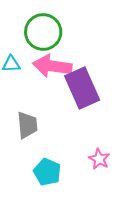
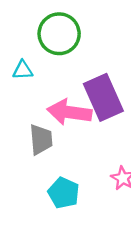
pink arrow: (52, 66) -> (69, 112), moved

